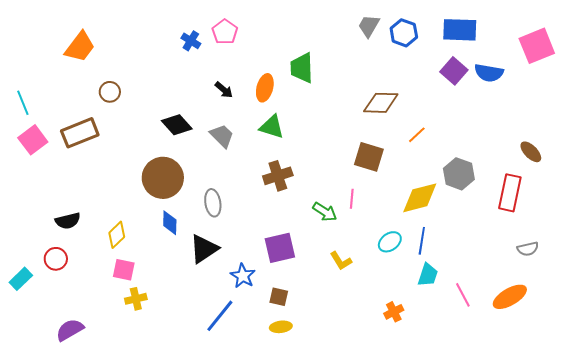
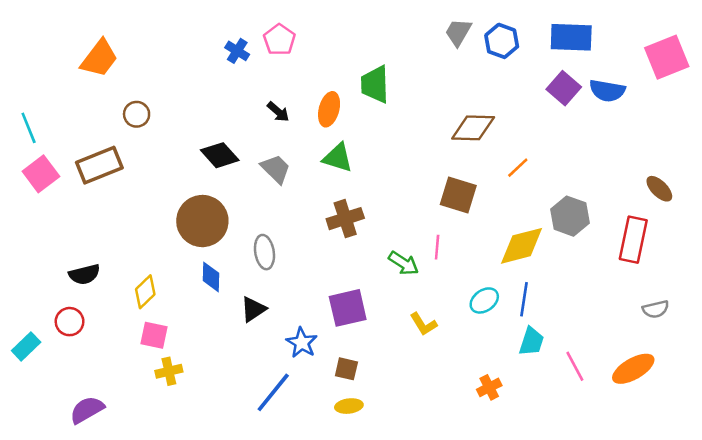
black triangle: (204, 249) -> (253, 309), size x0.7

